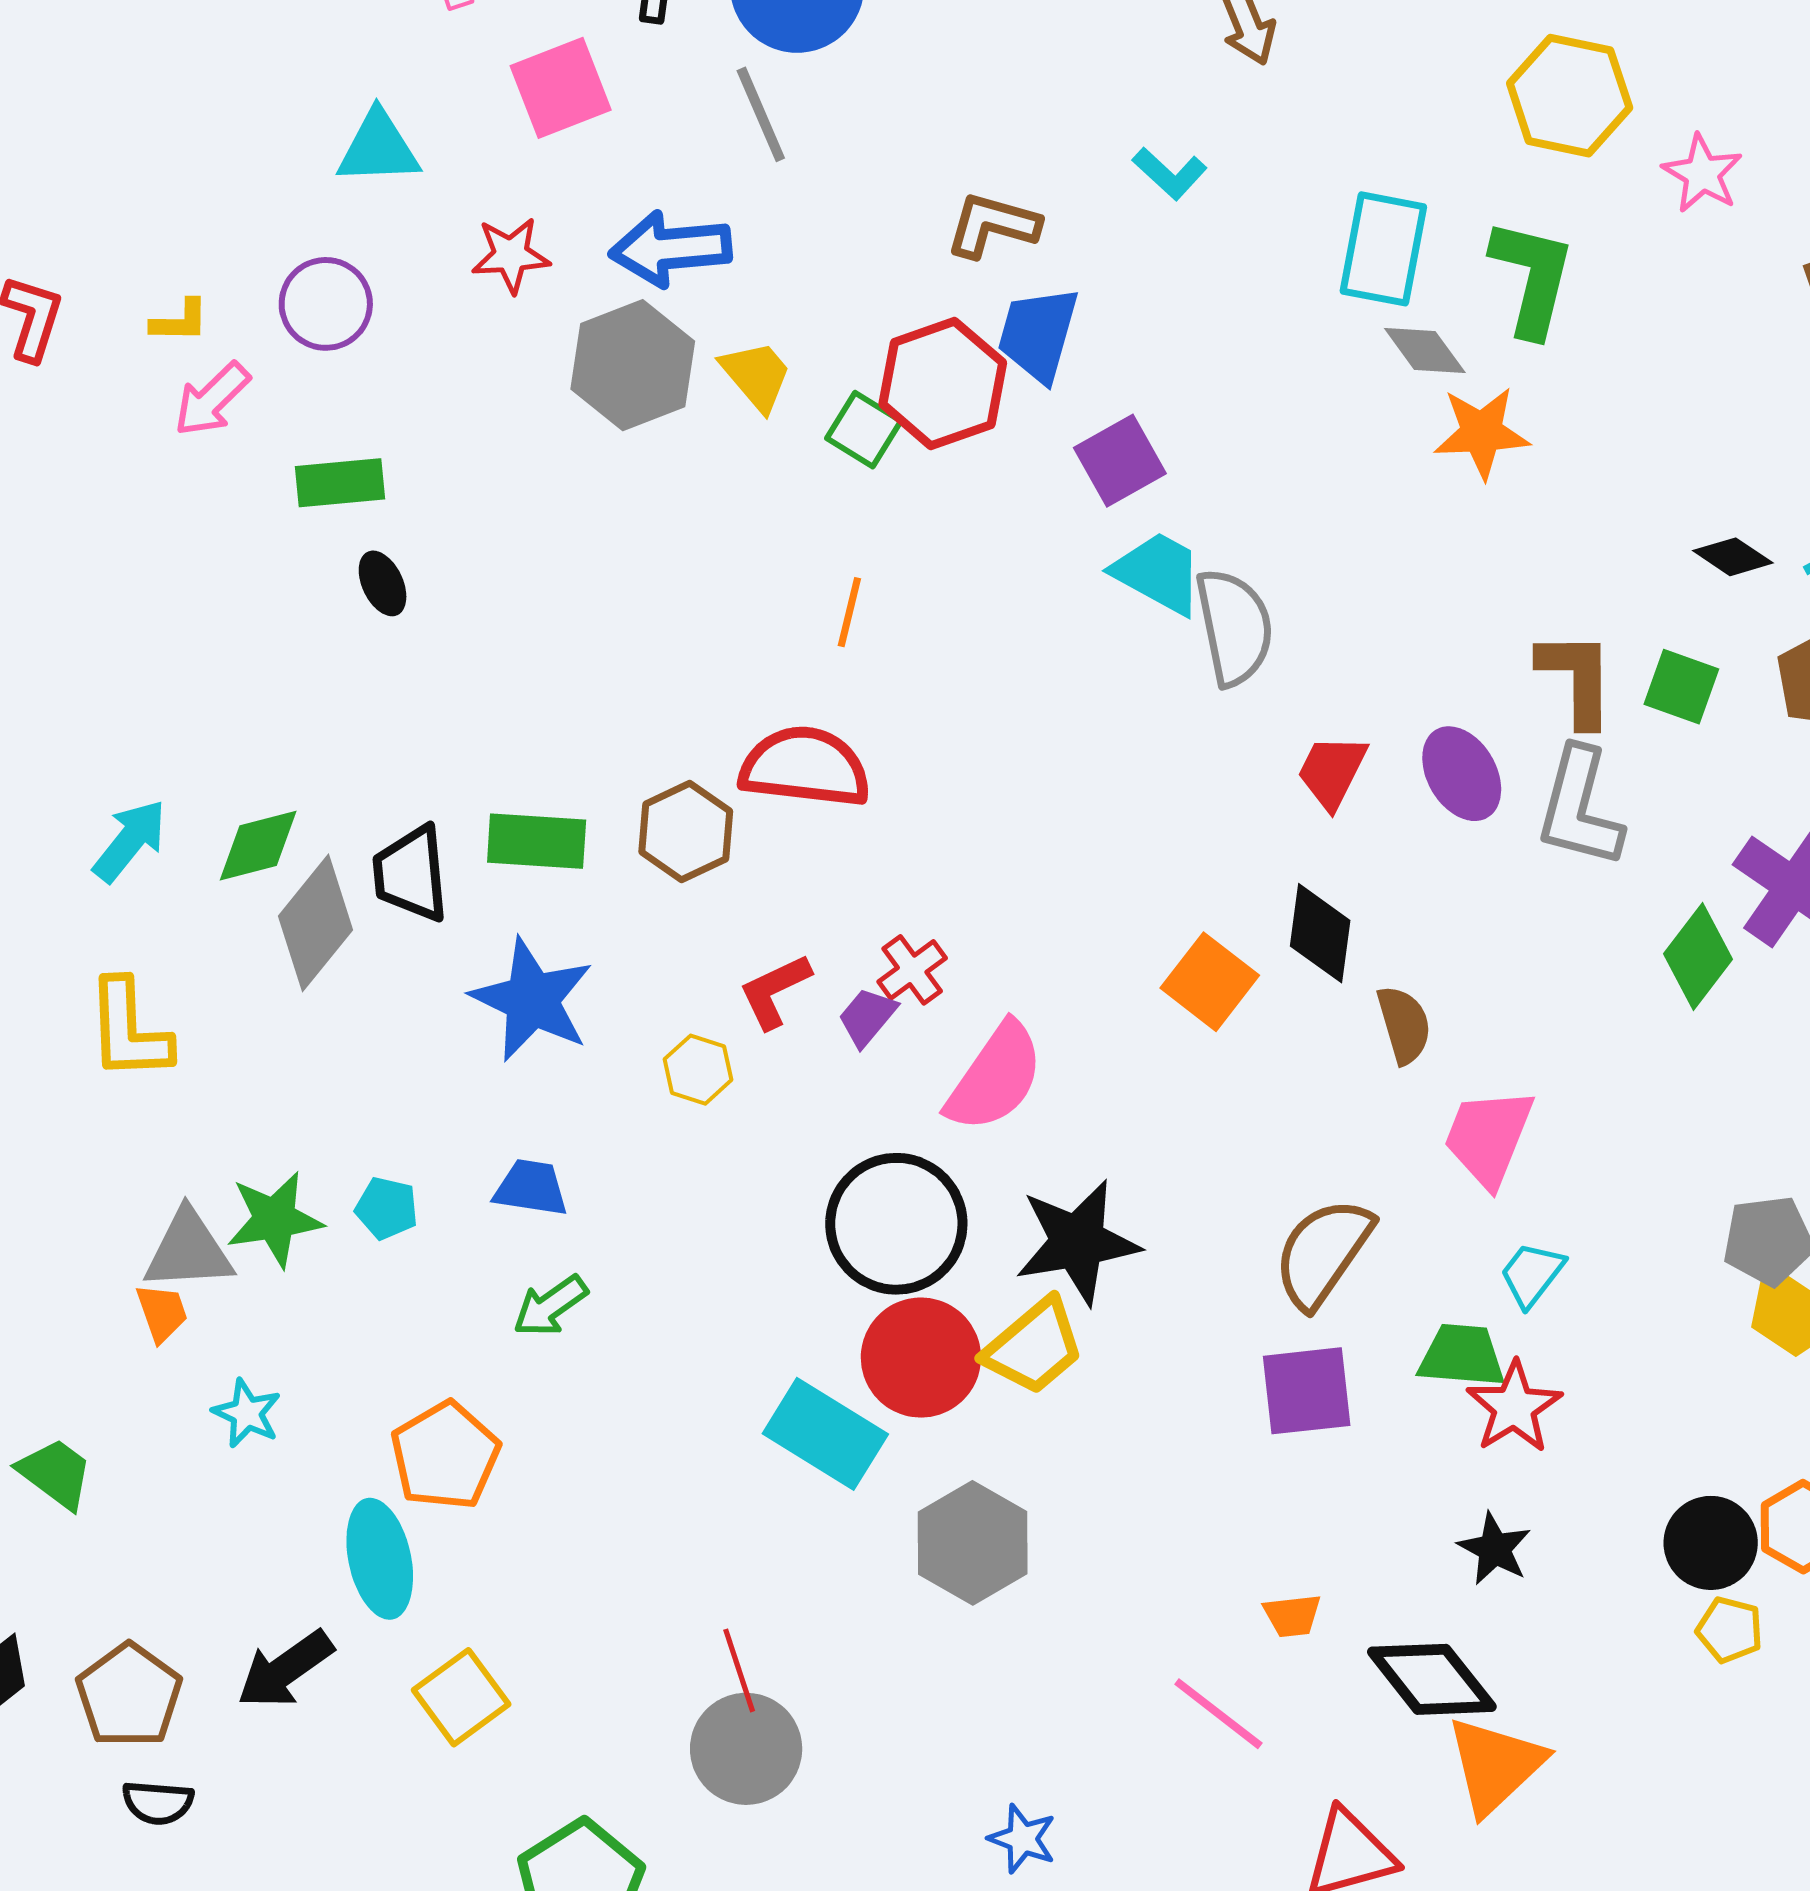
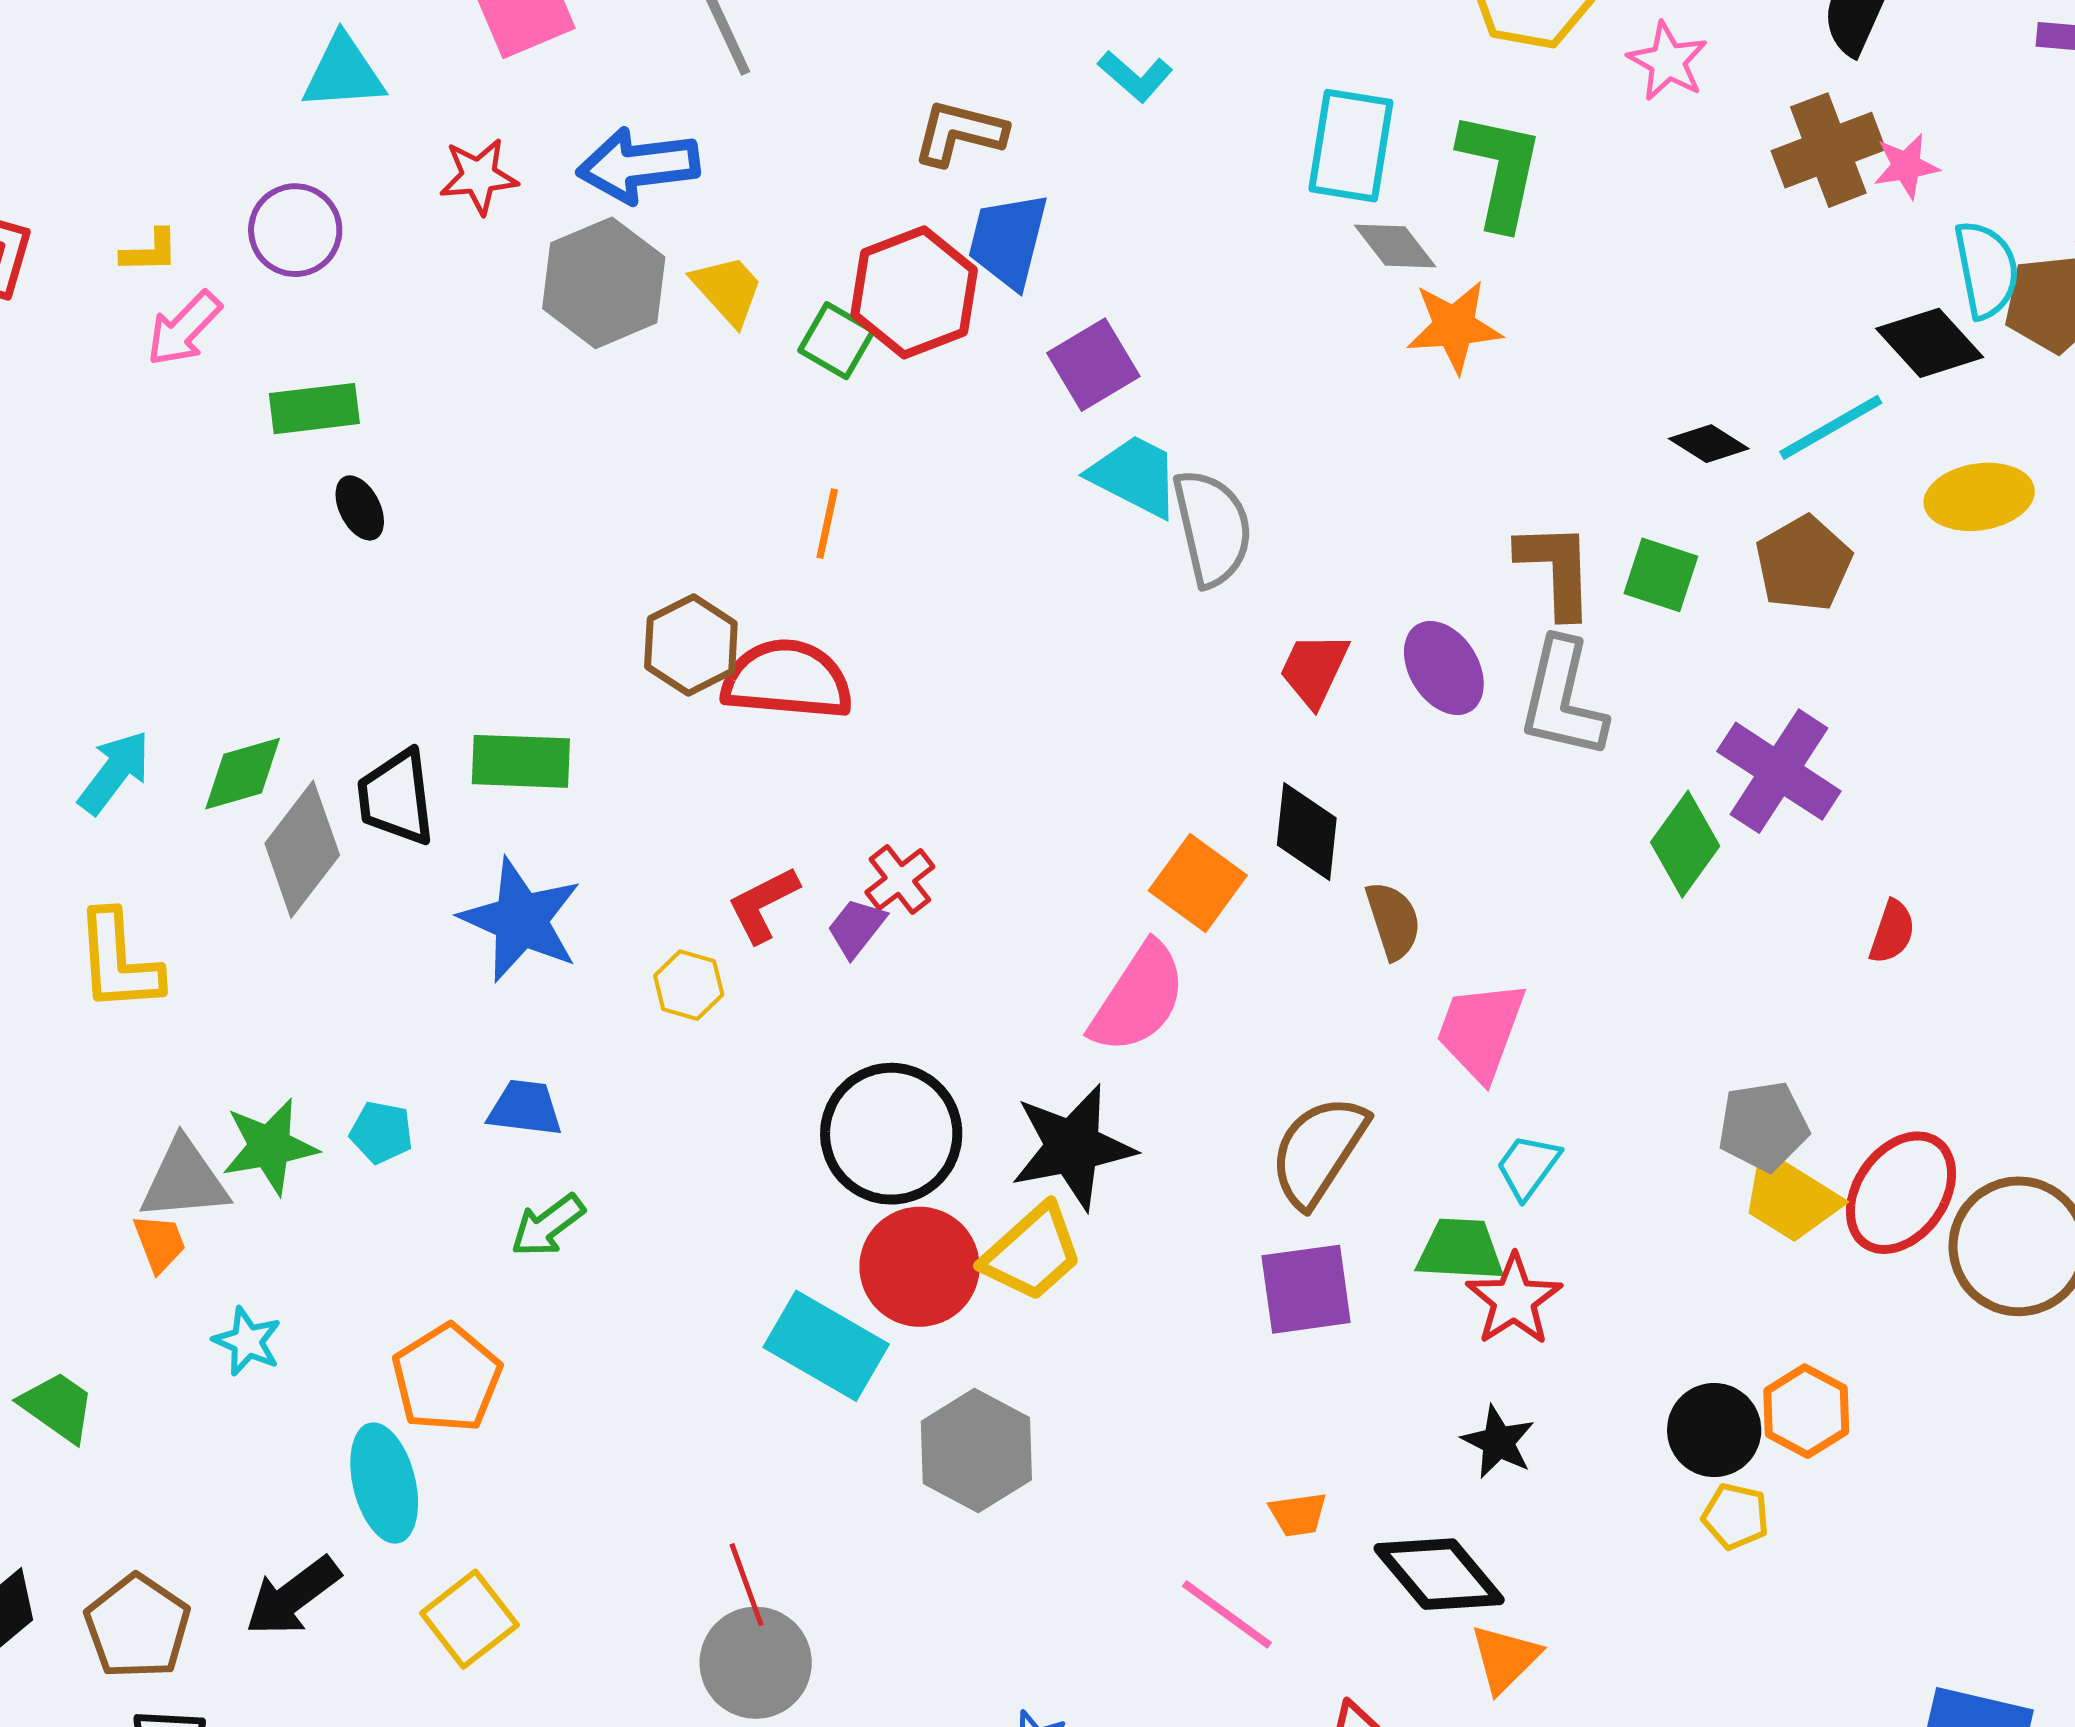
brown hexagon: (686, 832) -> (691, 645), moved
pink semicircle: (995, 1077) -> (1138, 998), moved
orange triangle: (1495, 1765) -> (1505, 1658), size x0.7

